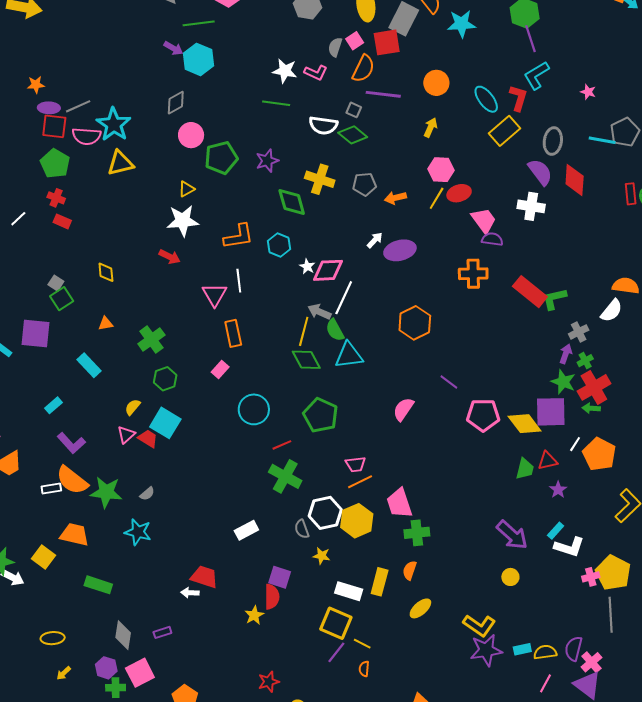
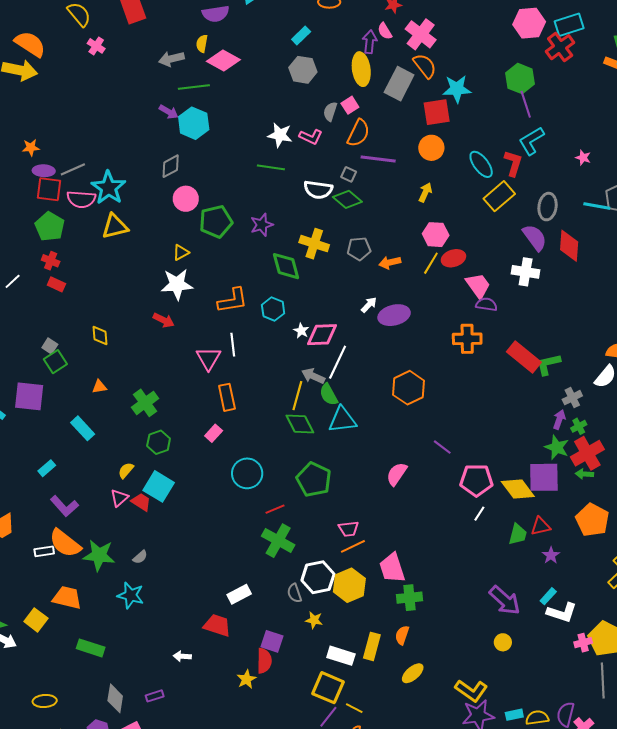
red square: (387, 42) -> (437, 112), moved
white line: (575, 444) -> (479, 514), moved
red trapezoid: (204, 577) -> (217, 625), moved

